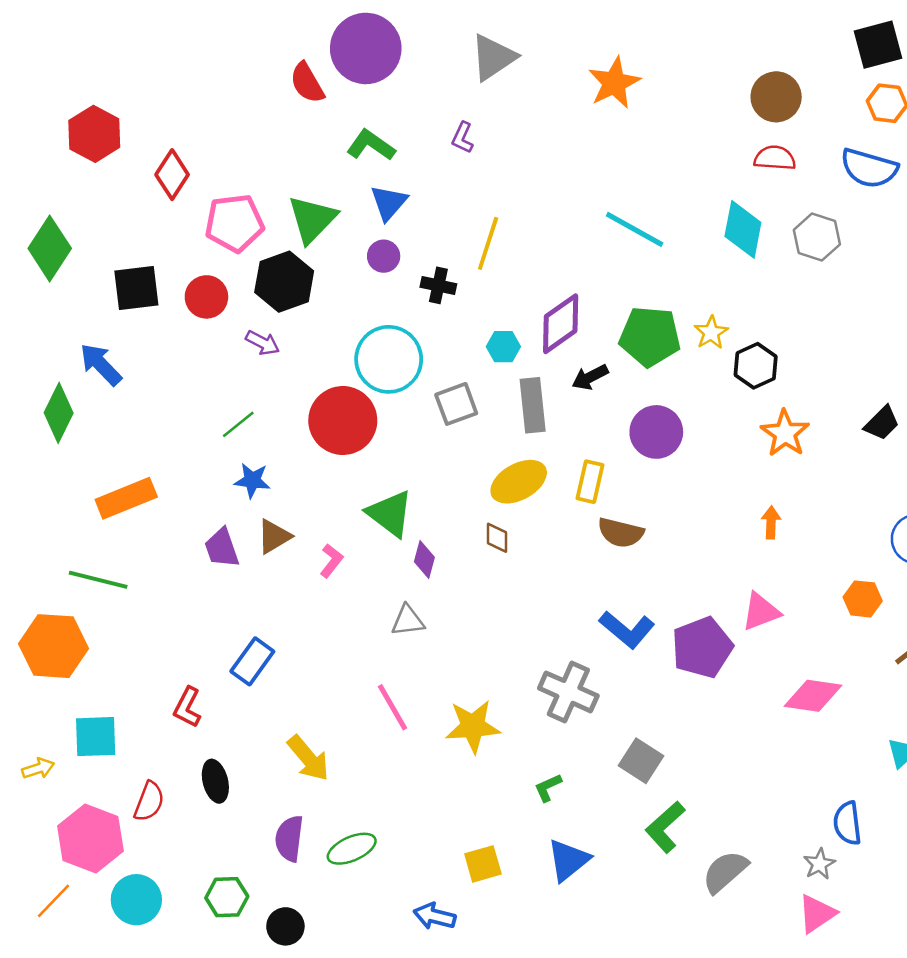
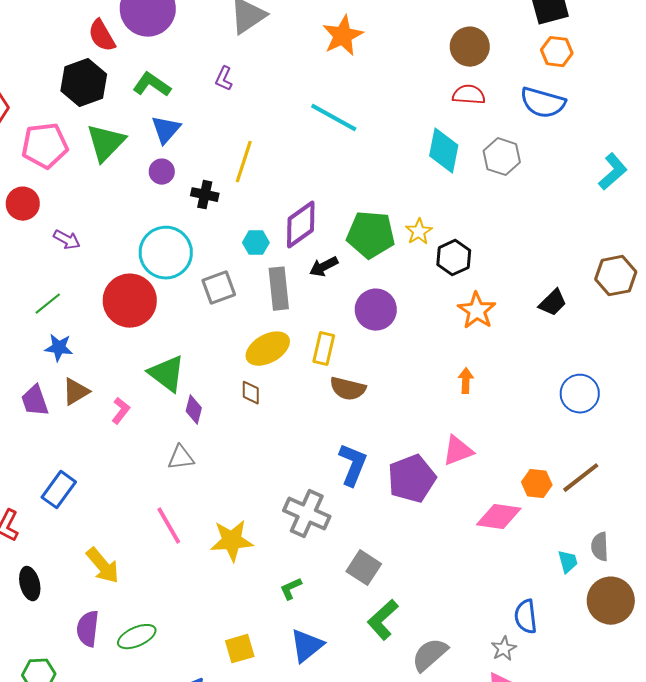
cyan line: (635, 229) -> (334, 118), moved
black hexagon: (284, 282) -> (84, 83), moved
orange hexagon: (863, 599) -> (537, 484), moved
blue L-shape: (627, 630) -> (353, 465), turned -108

